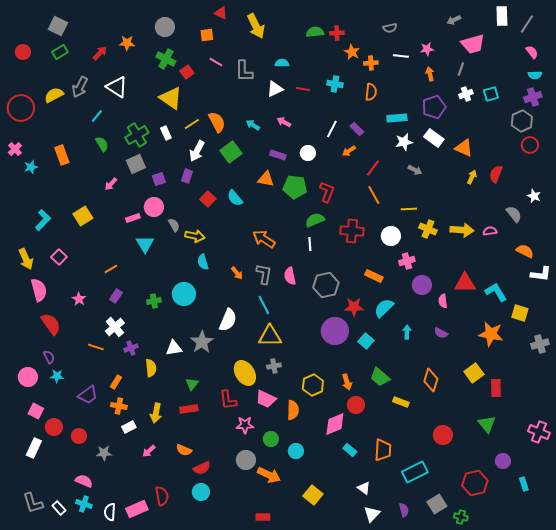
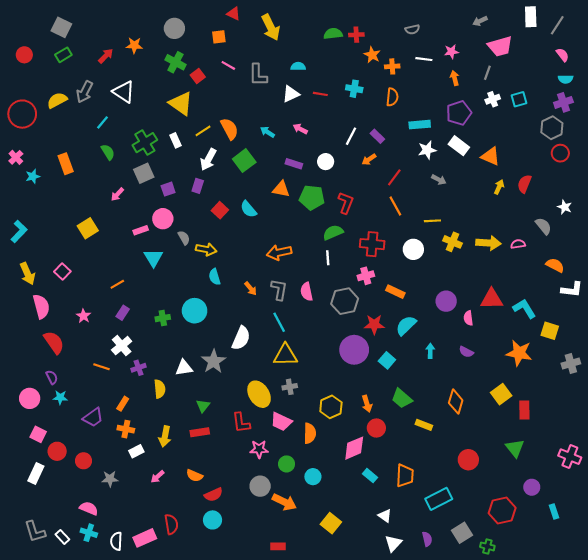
cyan L-shape: (43, 220) -> (19, 231), moved
orange arrow: (264, 239) -> (279, 253), turned -45
pink cross: (407, 261) -> (366, 276), moved

